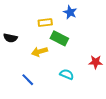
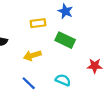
green rectangle: (59, 38) -> (65, 40), moved
blue line: (28, 80) -> (29, 83), moved

